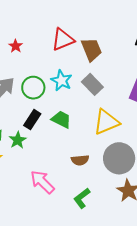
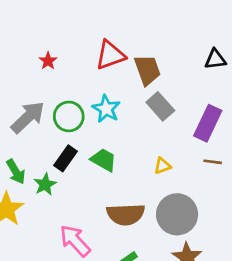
gray rectangle: (92, 84) -> (160, 106), moved
yellow triangle: (106, 122) -> (162, 166), size x0.5
brown semicircle: (80, 160) -> (126, 214), size x1.6

